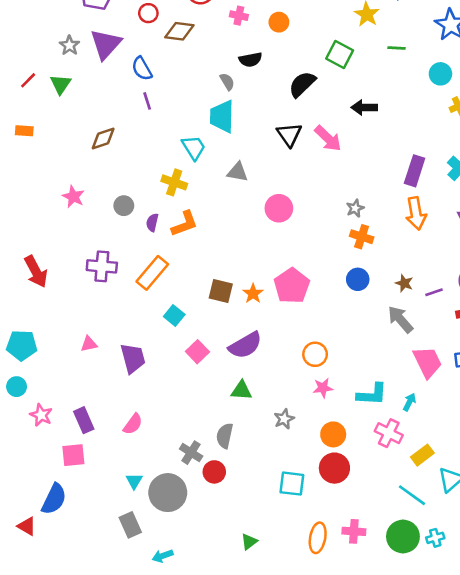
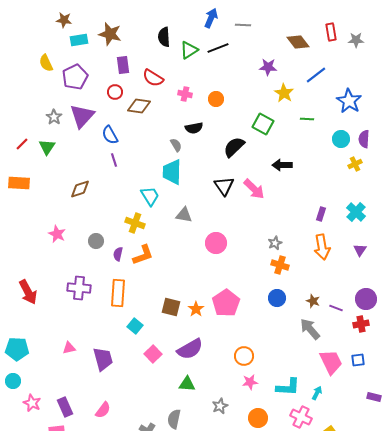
orange rectangle: (24, 131) -> (19, 183), size x1.5
purple rectangle: (415, 171) -> (321, 214), size x0.6
orange rectangle: (152, 273) -> (118, 293), turned -36
purple line: (434, 292) -> (336, 308), turned 40

